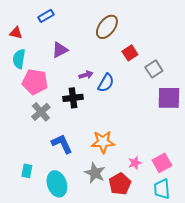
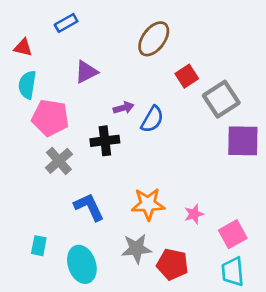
gray square: (154, 69) -> (221, 99), size x1.4
pink star: (135, 163) -> (194, 214), moved
gray star: (95, 173) -> (136, 249), turned -30
red pentagon: (120, 184) -> (172, 264), turned -30

